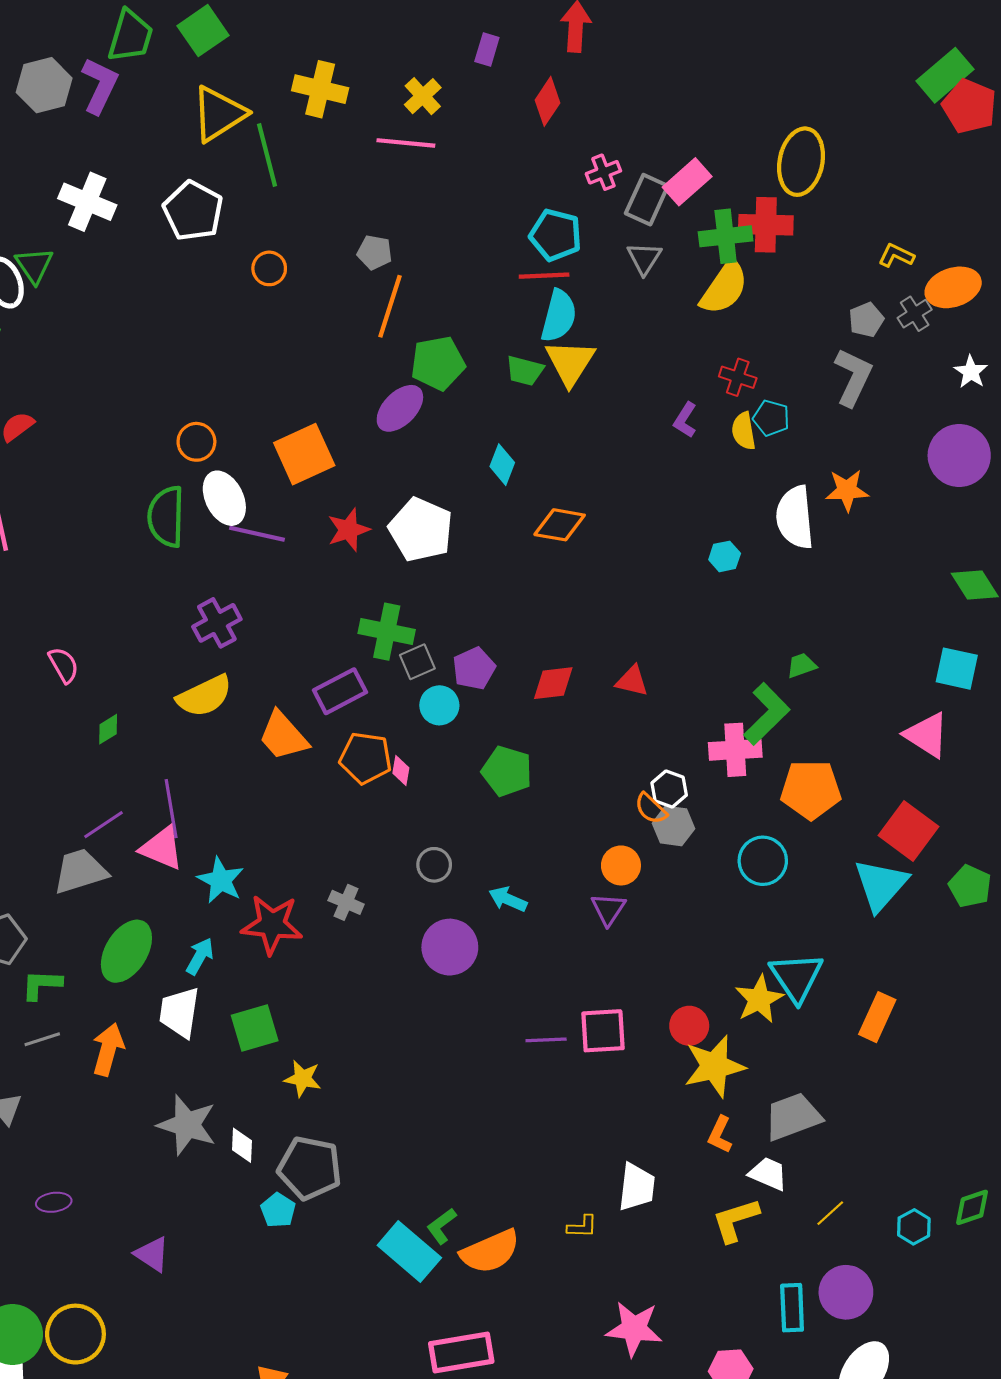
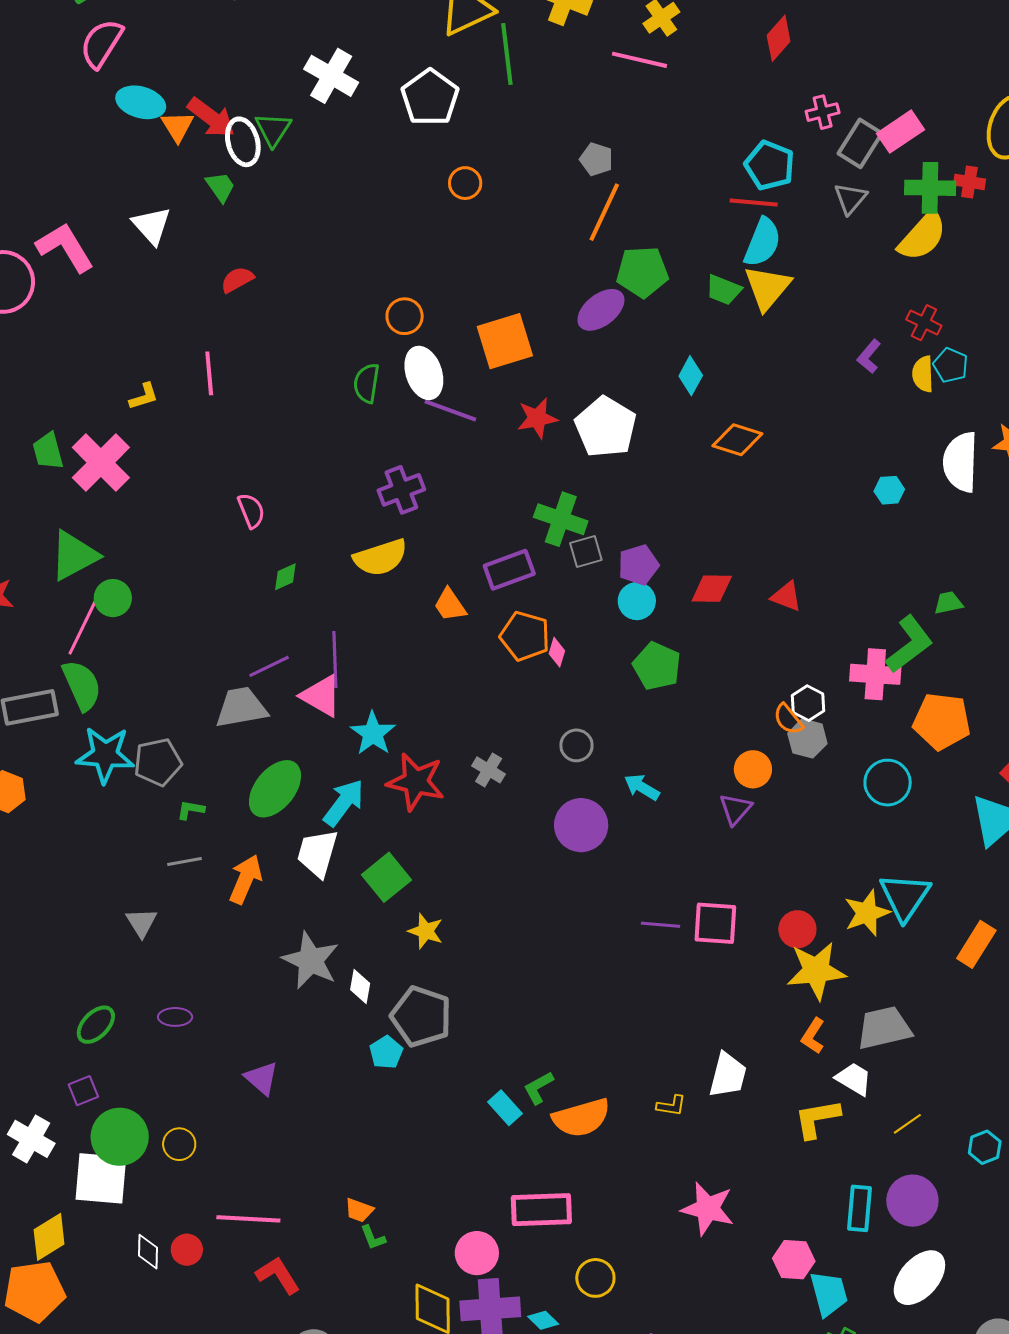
red cross: (766, 225) -> (969, 182), size x0.6
orange circle: (269, 268) -> (465, 183), moved
green semicircle: (166, 517) -> (367, 383), size x0.7
cyan circle: (439, 705) -> (637, 601), moved
orange trapezoid: (283, 736) -> (450, 605), size x0.7
cyan arrow: (200, 956) -> (344, 803), size x1.4
green L-shape: (42, 985) -> (191, 810), size x0.7
green square: (255, 1028) -> (387, 877), turned -30
cyan rectangle: (409, 1251) -> (505, 1108), size x0.6
yellow circle: (75, 1334) -> (179, 1144), size x0.6

